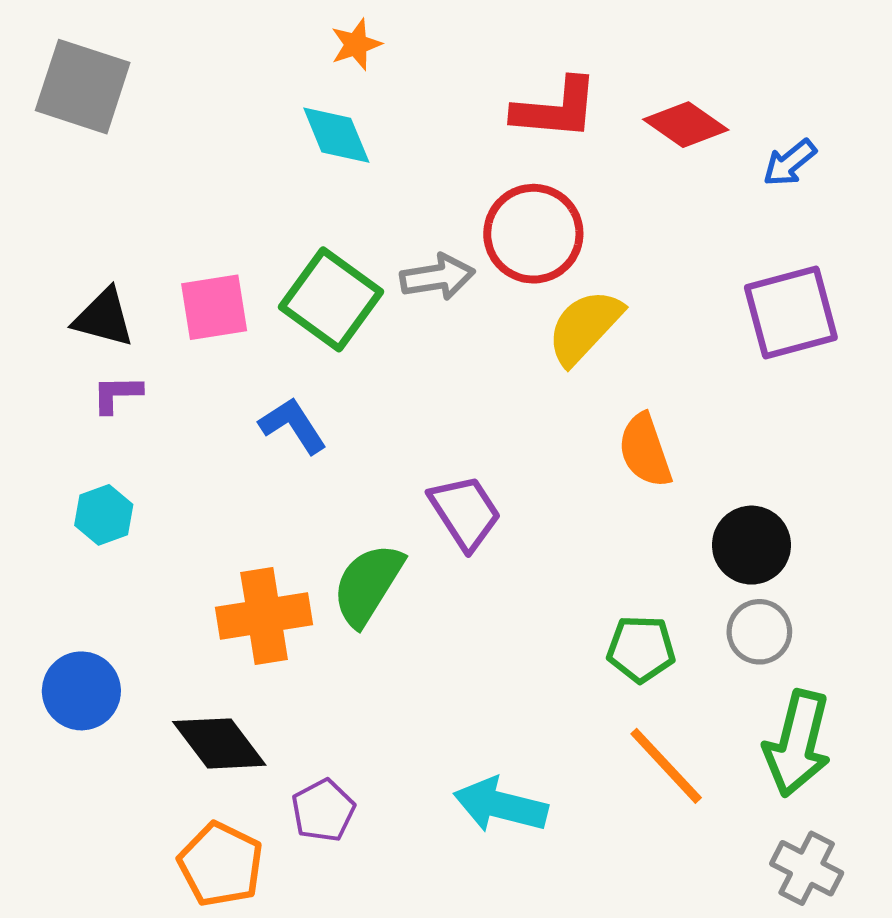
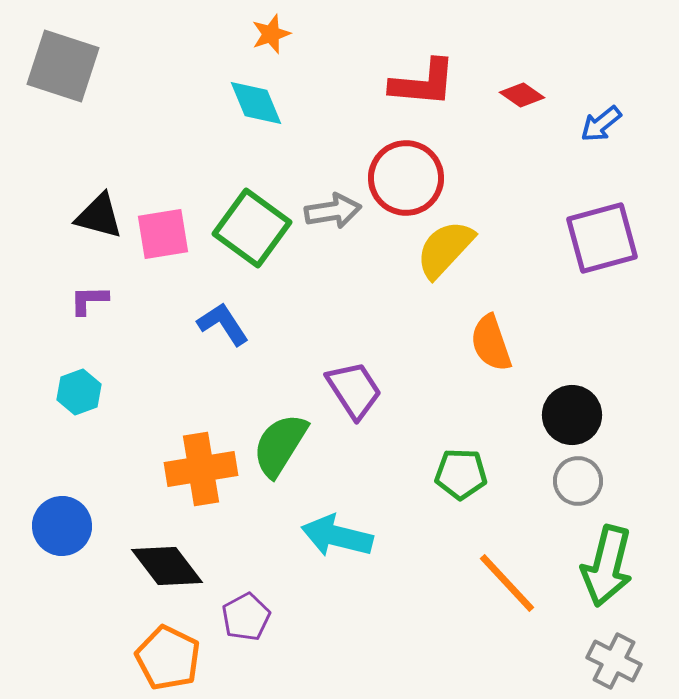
red diamond: (686, 125) -> (522, 95), size x0.7
black triangle: (104, 318) -> (99, 216), moved
green pentagon: (641, 649) -> (461, 474), moved
cyan arrow: (501, 805) -> (337, 536), moved

